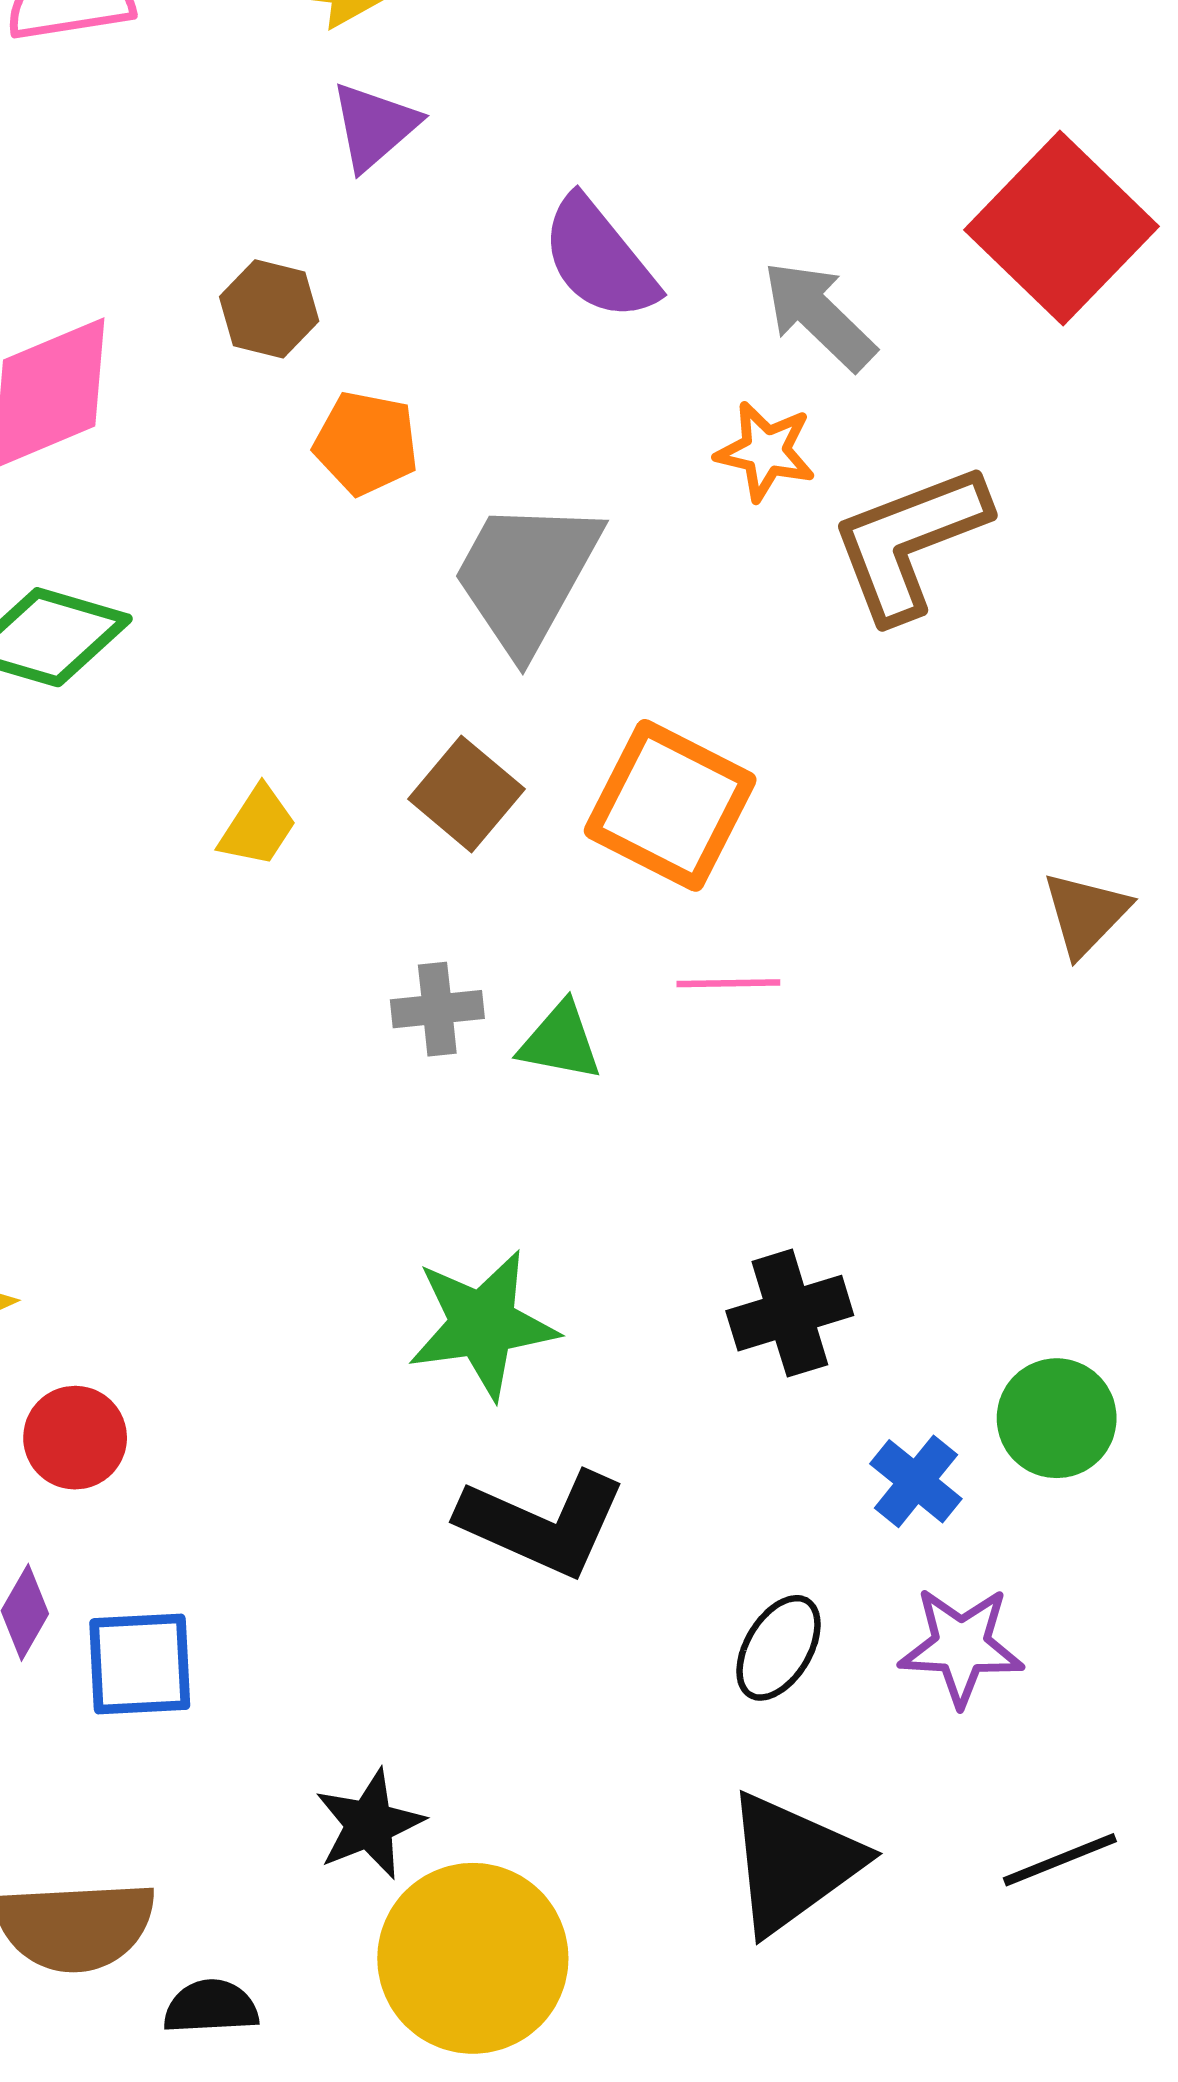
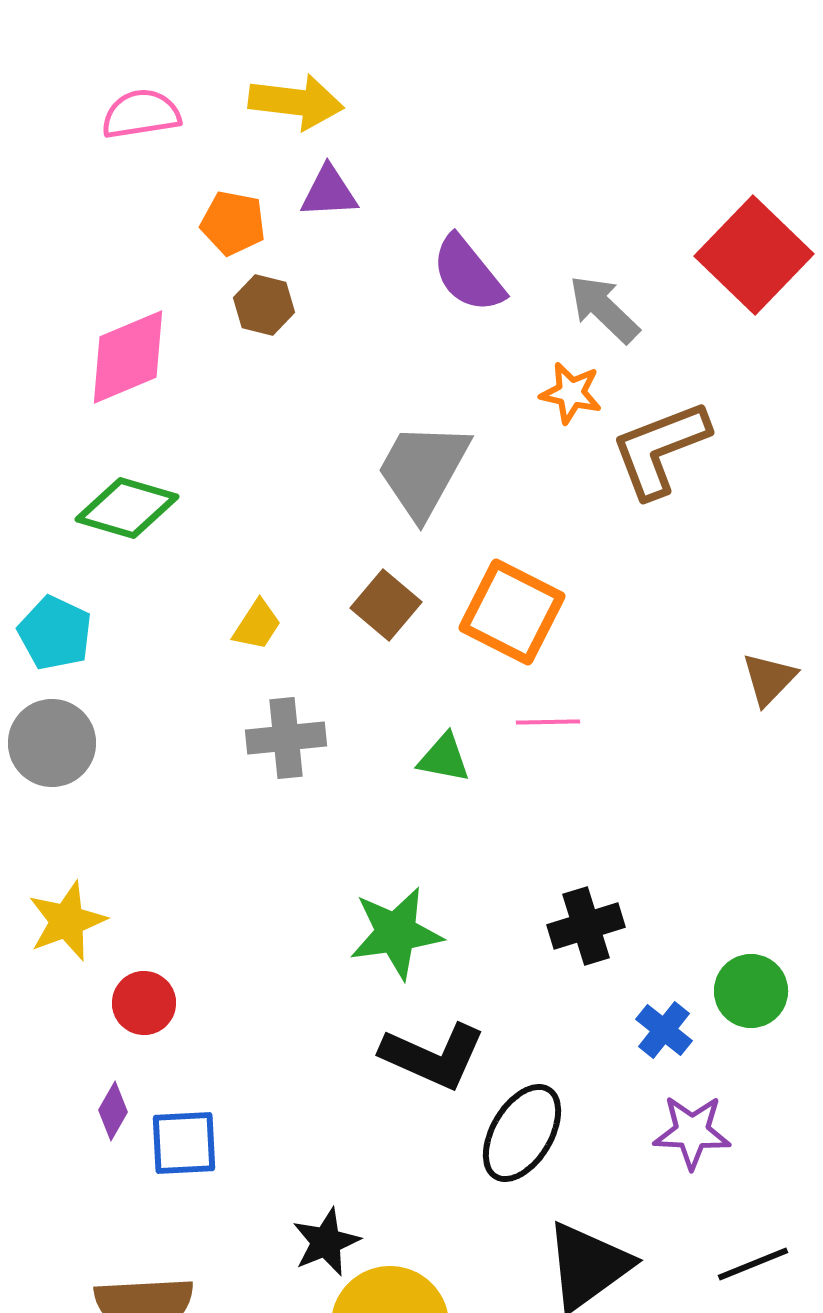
purple triangle: (374, 126) -> (329, 192), turned 38
orange pentagon: (366, 443) -> (233, 223), moved
gray cross: (437, 1009) -> (286, 738), moved, size x1.4
black ellipse: (779, 1648) -> (522, 1133), moved, size x1.5

